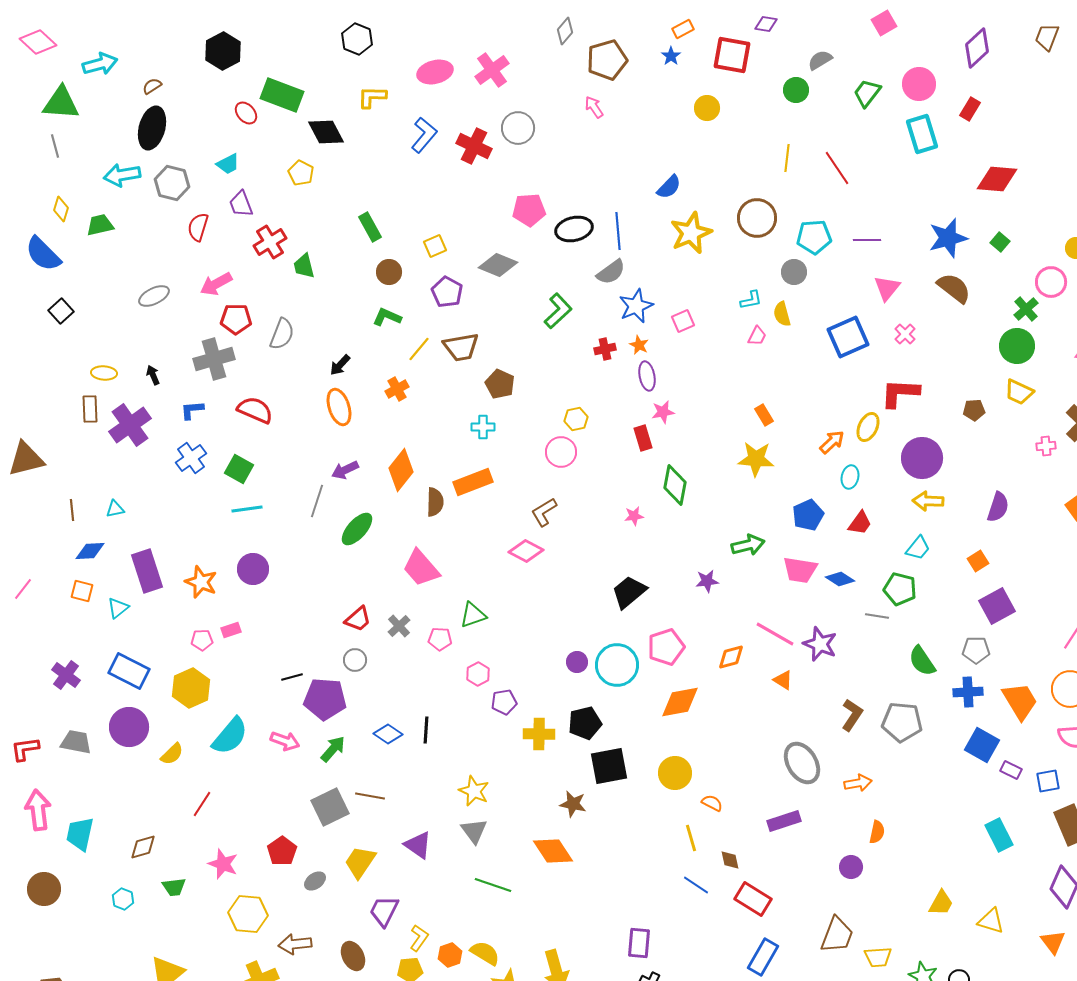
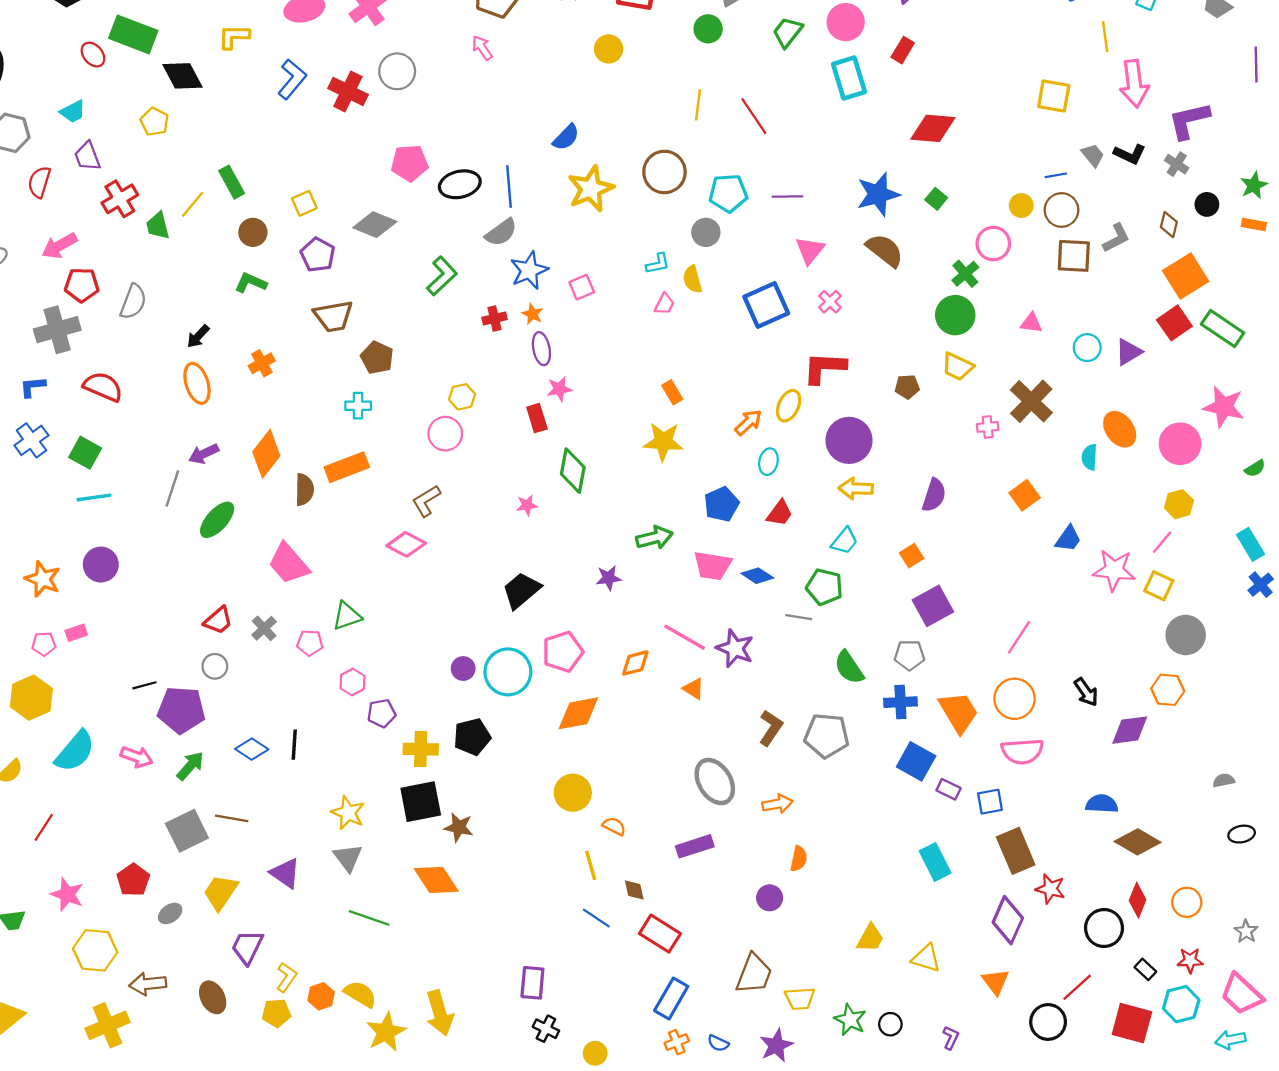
yellow line: (419, 349) -> (192, 204), moved
black square: (609, 766) -> (421, 802), moved

